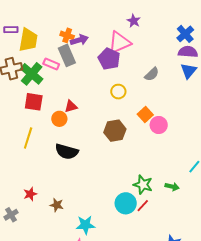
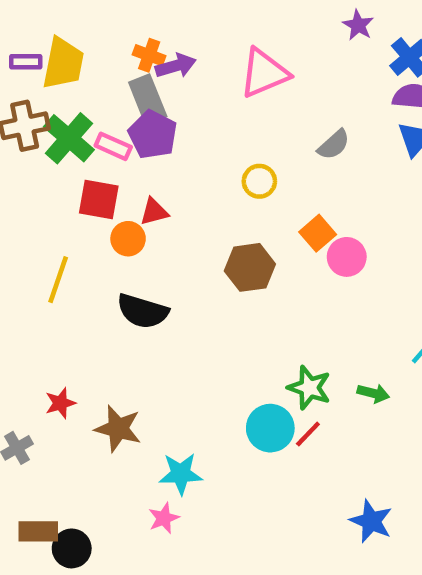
purple star: (134, 21) -> (358, 25), moved
purple rectangle: (11, 30) -> (26, 62), moved
purple pentagon: (109, 59) -> (153, 135), moved
pink rectangle: (51, 64) -> (113, 146), moved
red square: (34, 102) -> (99, 199), moved
brown star: (57, 205) -> (118, 429), size x1.5

